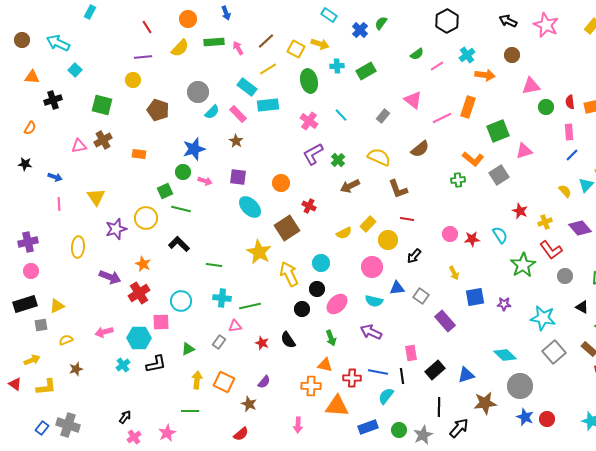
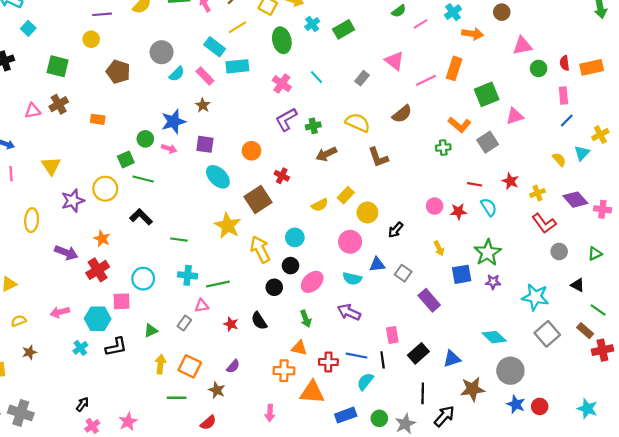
cyan cross: (337, 66) -> (312, 24), turned -32
blue star: (194, 149) -> (173, 122), moved
green cross: (338, 160) -> (313, 126), turned 32
red line: (407, 219) -> (475, 184), moved
green star: (523, 265) -> (488, 253), moved
green line: (190, 411) -> (177, 398), moved

